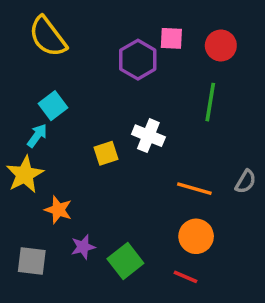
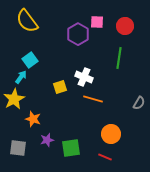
orange line: (194, 189) -> (93, 99), moved
green square: (125, 261) -> (71, 148), turned 30

